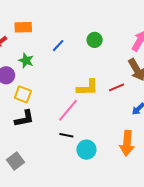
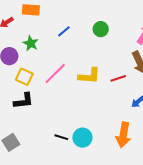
pink line: (68, 110) -> (55, 74), moved
black line: (66, 135) -> (61, 137), moved

